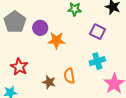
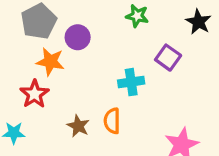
orange star: (56, 40) -> (50, 62), moved
cyan cross: (97, 61) -> (131, 82), moved

